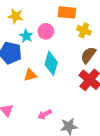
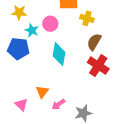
orange triangle: (30, 75) -> (42, 92), moved, turned -32

